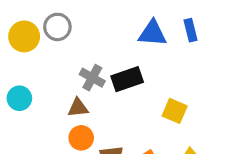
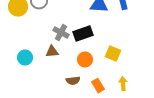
cyan circle: (19, 98) -> (25, 58), moved
orange circle: (81, 138) -> (85, 60), moved

